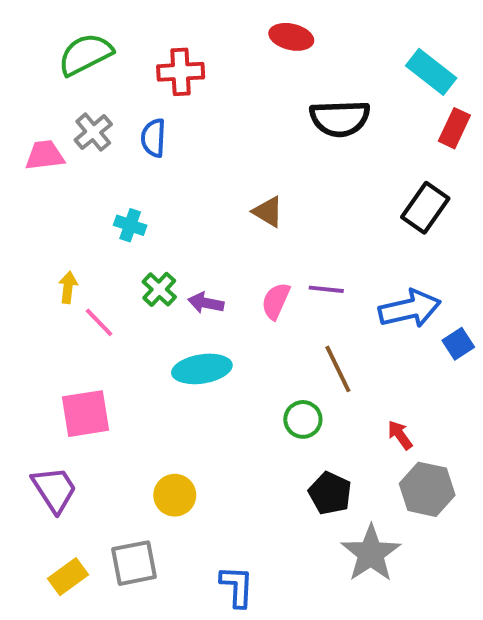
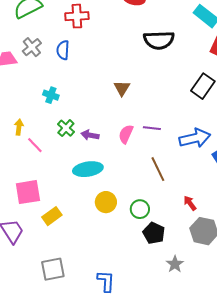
brown triangle: (268, 212) -> (122, 88), turned 30
green circle: (303, 419) -> (140, 209), moved
yellow circle: (175, 495) -> (106, 202), moved
gray star: (371, 553) -> (175, 264), size x0.6
yellow rectangle: (68, 577) -> (52, 216), moved

